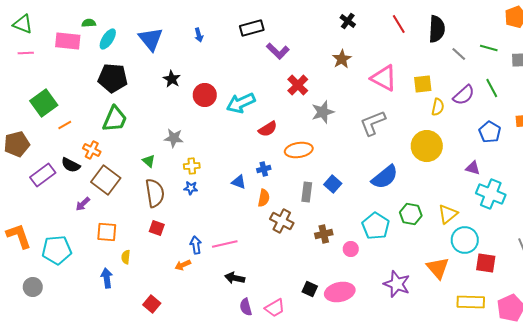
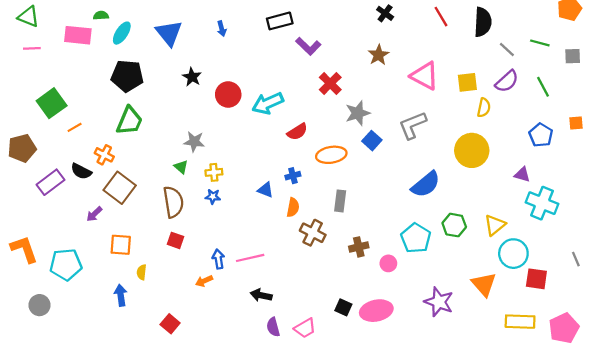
purple semicircle: (464, 95) -> (507, 81), moved
green triangle: (149, 161) -> (181, 167), moved
blue square: (333, 184) -> (372, 141), moved

